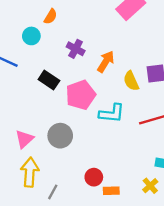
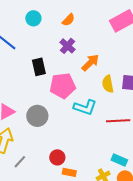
orange semicircle: (51, 17) -> (68, 20), moved
cyan circle: (31, 36) -> (33, 18), moved
black rectangle: (49, 80) -> (39, 67), turned 30

